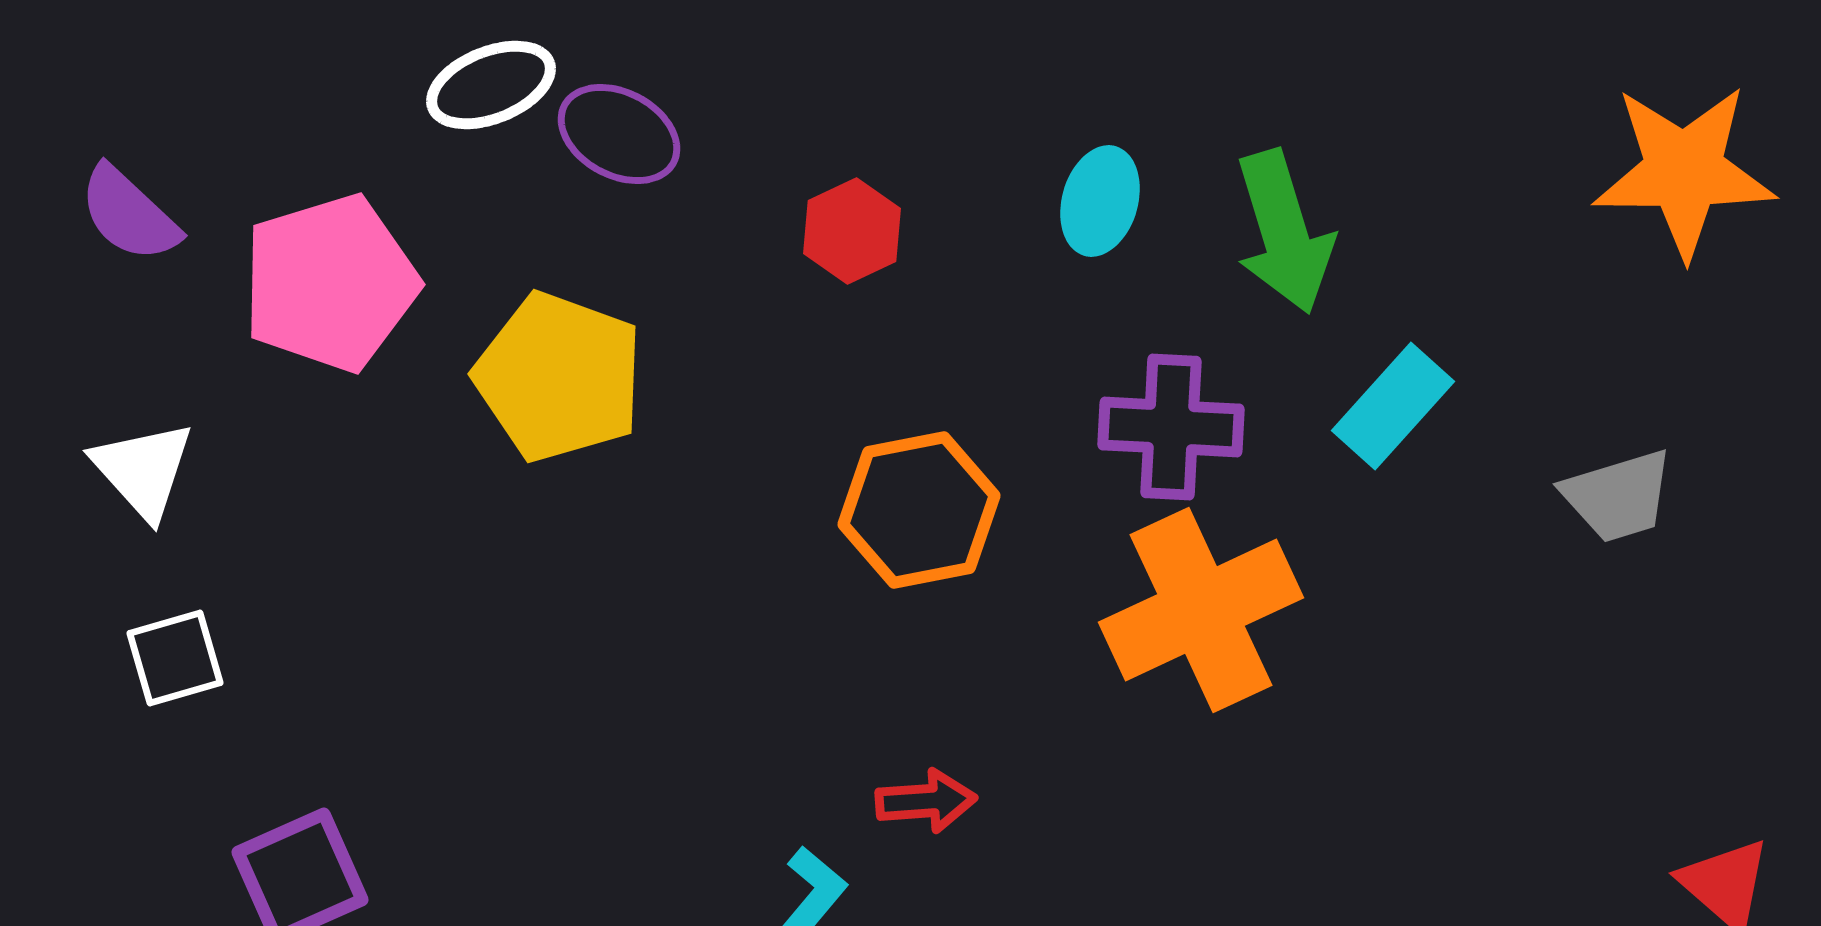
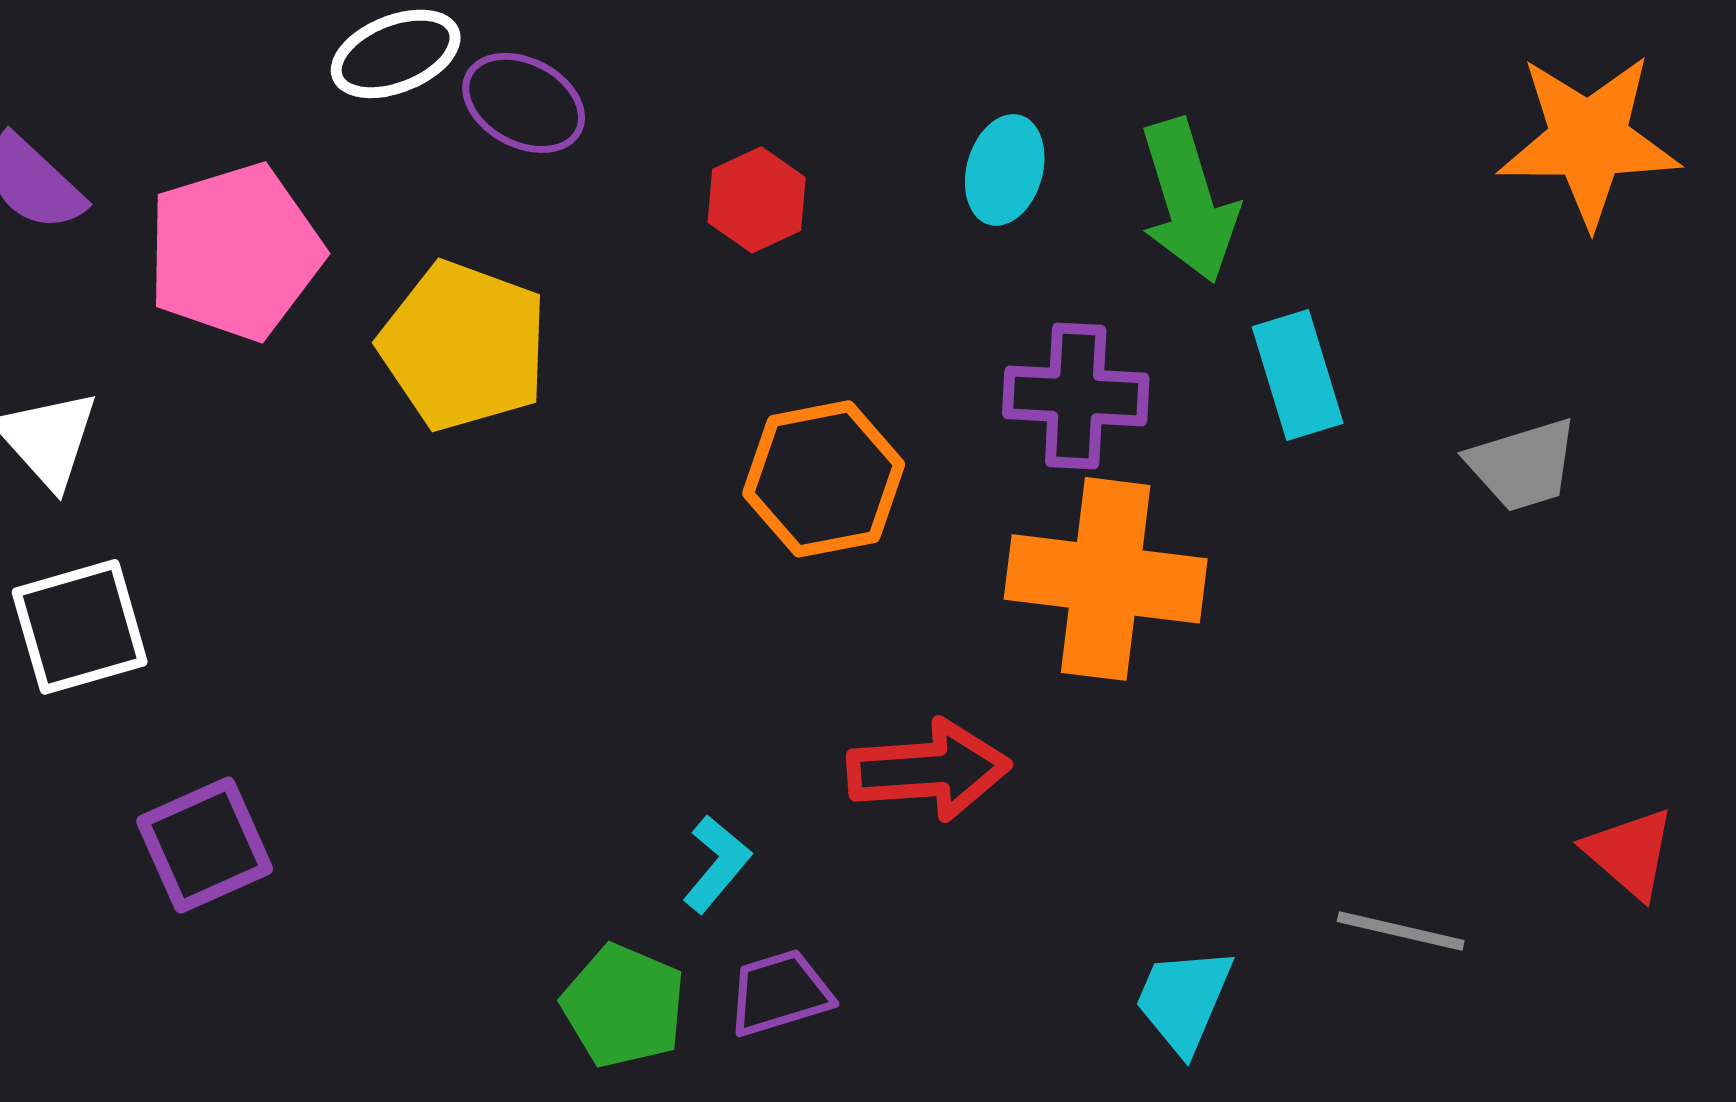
cyan rectangle: (1393, 406) -> (1298, 375), turned -59
orange cross: (1201, 610) -> (1106, 579), turned 32
white square: (175, 658) -> (80, 627), size x1.4
red arrow: (926, 801) -> (929, 770), moved, size x1.6

